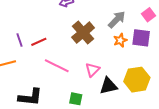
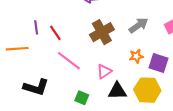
purple square: (141, 38) -> (159, 63), moved
orange star: (120, 40) -> (136, 56), moved
red line: (39, 42) -> (55, 33), turned 70

